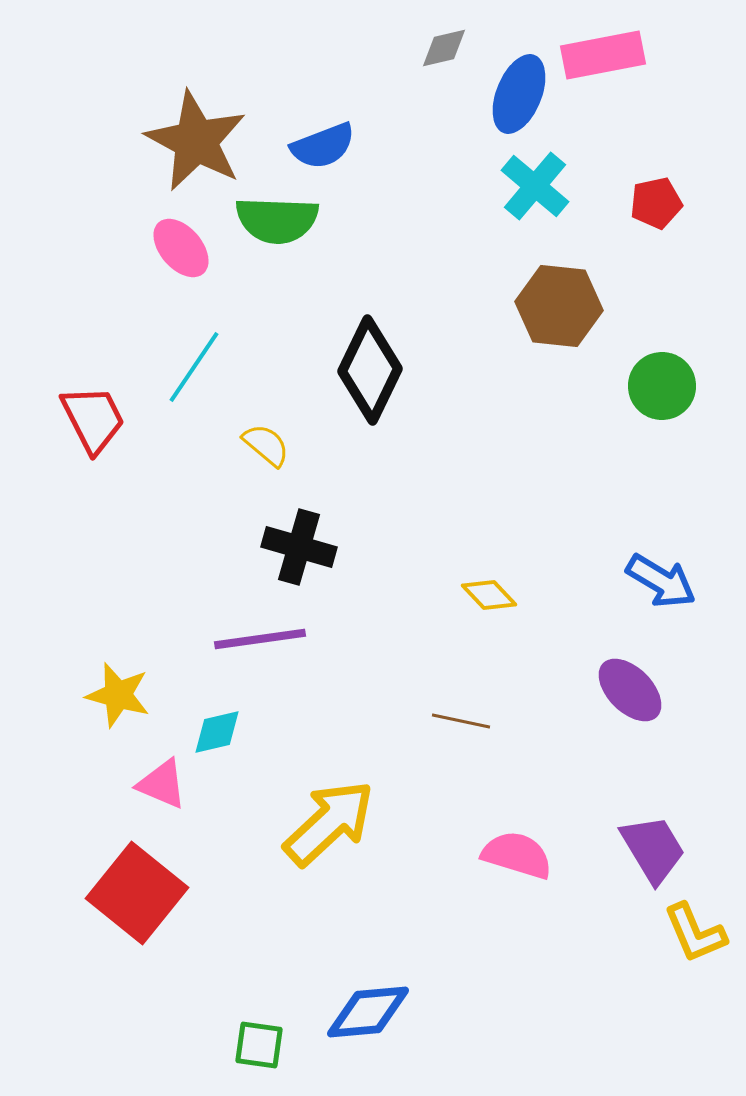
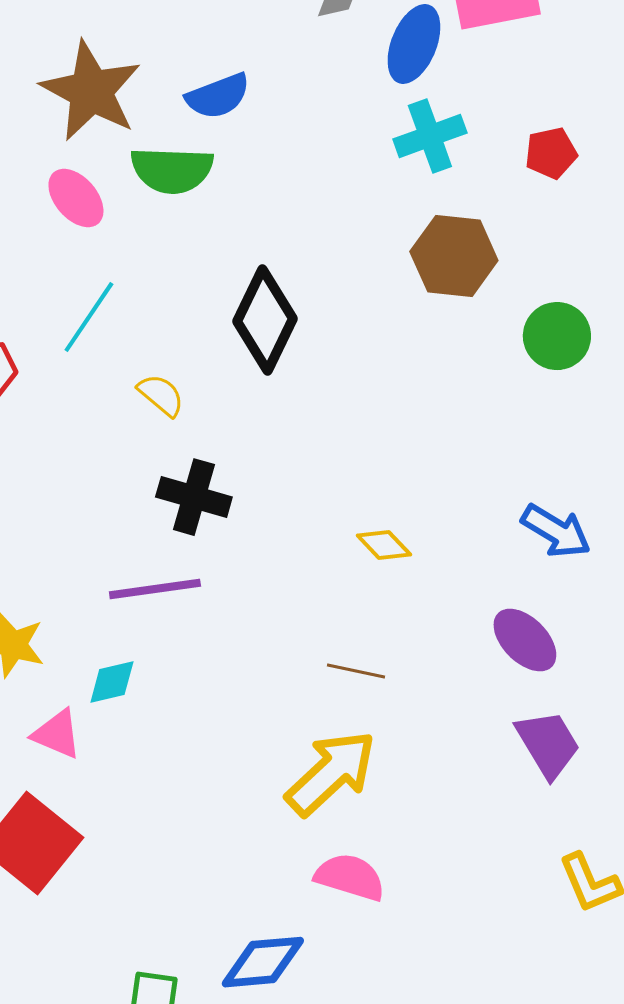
cyan cross: (535, 186) -> (430, 136), turned 30
yellow arrow: (329, 823) -> (331, 773), moved
purple trapezoid: (653, 849) -> (548, 744), moved
pink semicircle: (517, 855) -> (350, 877), moved

